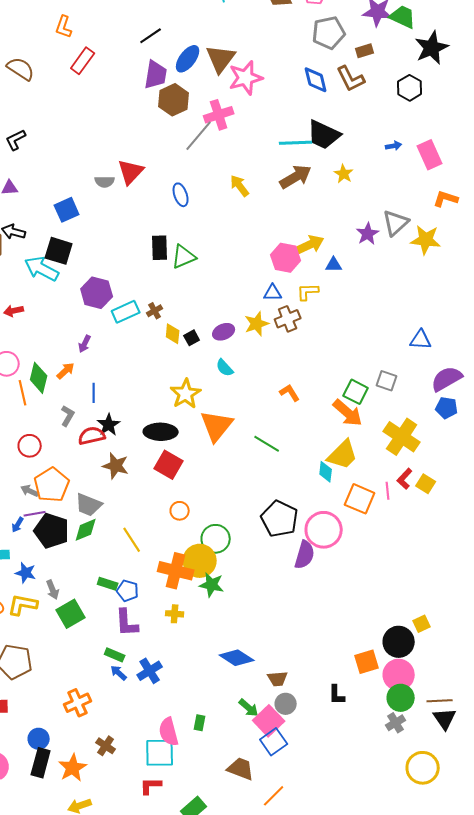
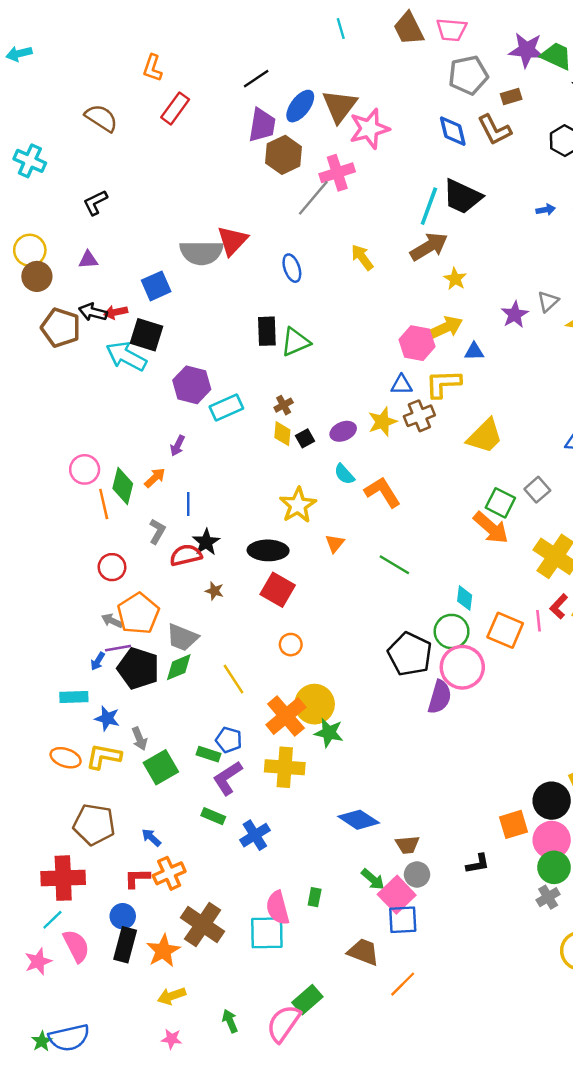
cyan line: (296, 143) -> (429, 206), turned -68
yellow star: (344, 174) -> (455, 279), moved
gray semicircle: (105, 182) -> (201, 253), size x1.8
gray triangle: (396, 223) -> (548, 301), size x0.7
yellow L-shape: (308, 292) -> (443, 384), size x1.4
red arrow: (14, 311) -> (116, 312), moved
brown cross: (155, 311) -> (284, 405), moved
gray square: (387, 381) -> (537, 490), turned 30
orange L-shape: (290, 393) -> (382, 492), moved, size x1.5
orange triangle: (217, 426) -> (335, 543), size x0.5
yellow trapezoid: (343, 455) -> (485, 436), moved
brown star: (116, 466) -> (214, 591), size x0.6
green circle: (216, 539) -> (452, 631), moved
orange cross: (176, 571) -> (286, 716), turned 36
green rectangle: (108, 584) -> (208, 754), moved
yellow cross: (175, 614) -> (285, 767), size x1.8
purple L-shape: (127, 623) -> (228, 778), turned 60
blue arrow: (119, 673) -> (151, 838), moved
black L-shape: (337, 695) -> (478, 864), turned -100
blue square: (274, 742) -> (403, 920), turned 32
brown cross: (106, 746) -> (203, 925), size x1.8
red L-shape: (151, 786) -> (137, 878), moved

